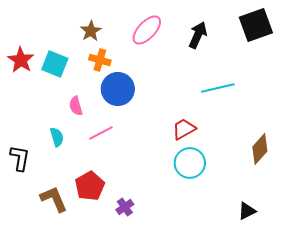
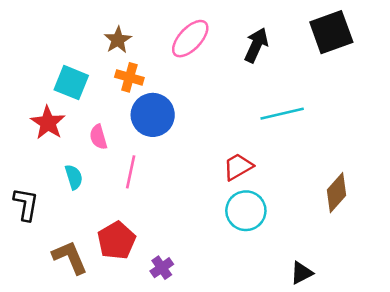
red star: (21, 60) -> (48, 123), moved
pink line: (101, 133) -> (131, 172), turned -50
black triangle: (247, 211) -> (302, 273), moved

